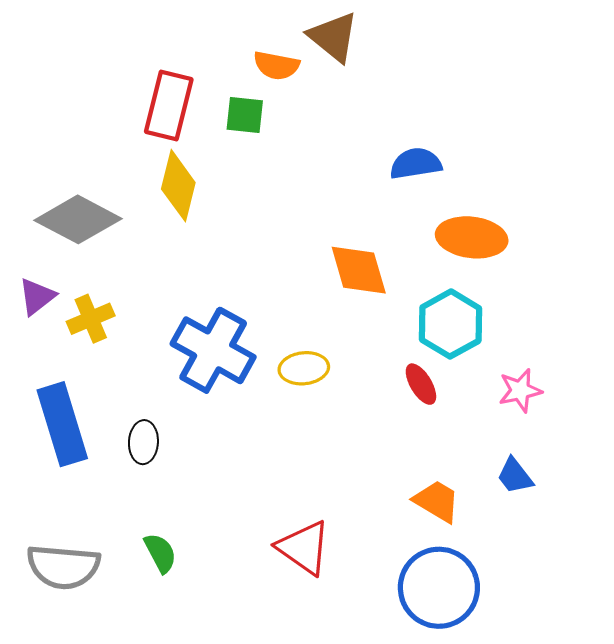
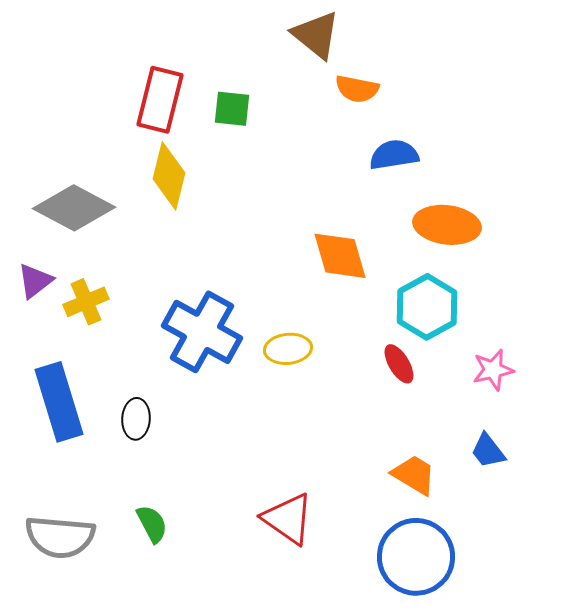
orange semicircle: (276, 65) -> (357, 89), moved

